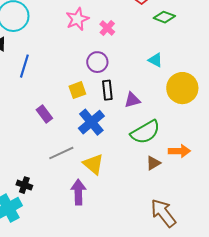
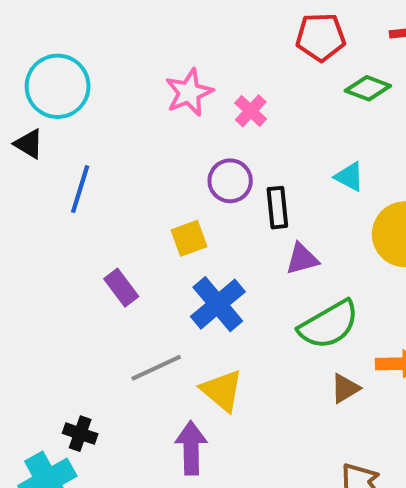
black rectangle: (107, 90) -> (277, 208), moved

